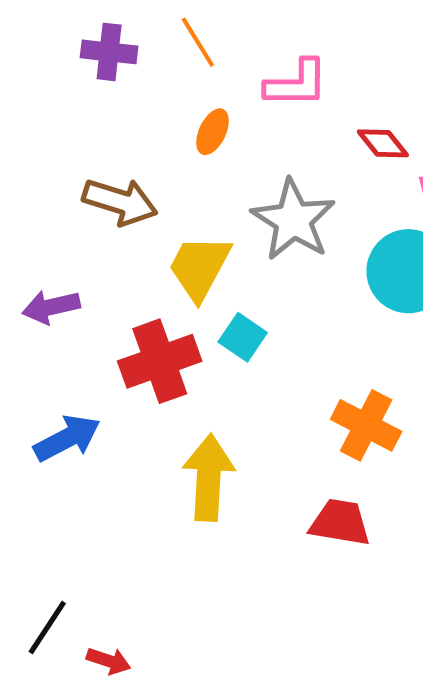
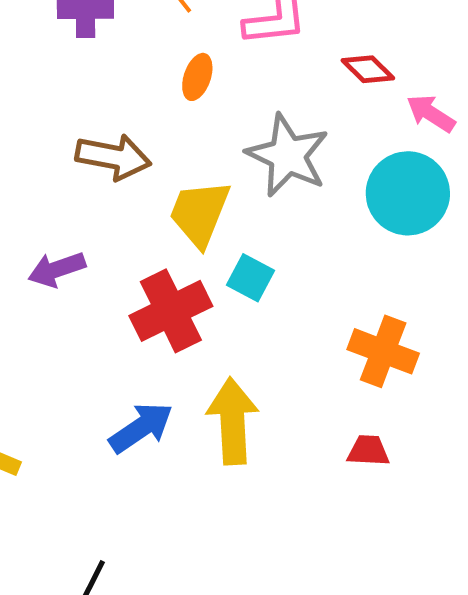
blue arrow: (67, 438) -> (141, 428), moved
red trapezoid: (340, 522) -> (368, 451), size x0.7

